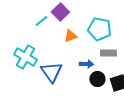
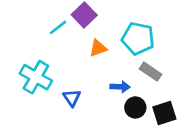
gray rectangle: (108, 53) -> (151, 72), turned 35
blue triangle: (51, 72) -> (72, 98), size x0.6

